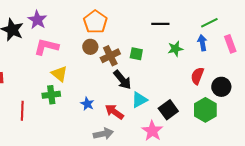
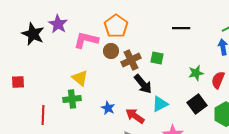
pink L-shape: (46, 47) -> (86, 40), moved
green star: (175, 49) -> (196, 73), moved
black square: (168, 110) -> (197, 104), moved

